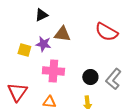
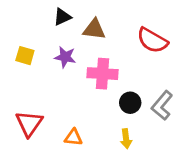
brown triangle: (62, 34) -> (94, 29), moved
yellow square: (24, 50) -> (25, 56), moved
pink cross: (53, 71) -> (103, 74), moved

